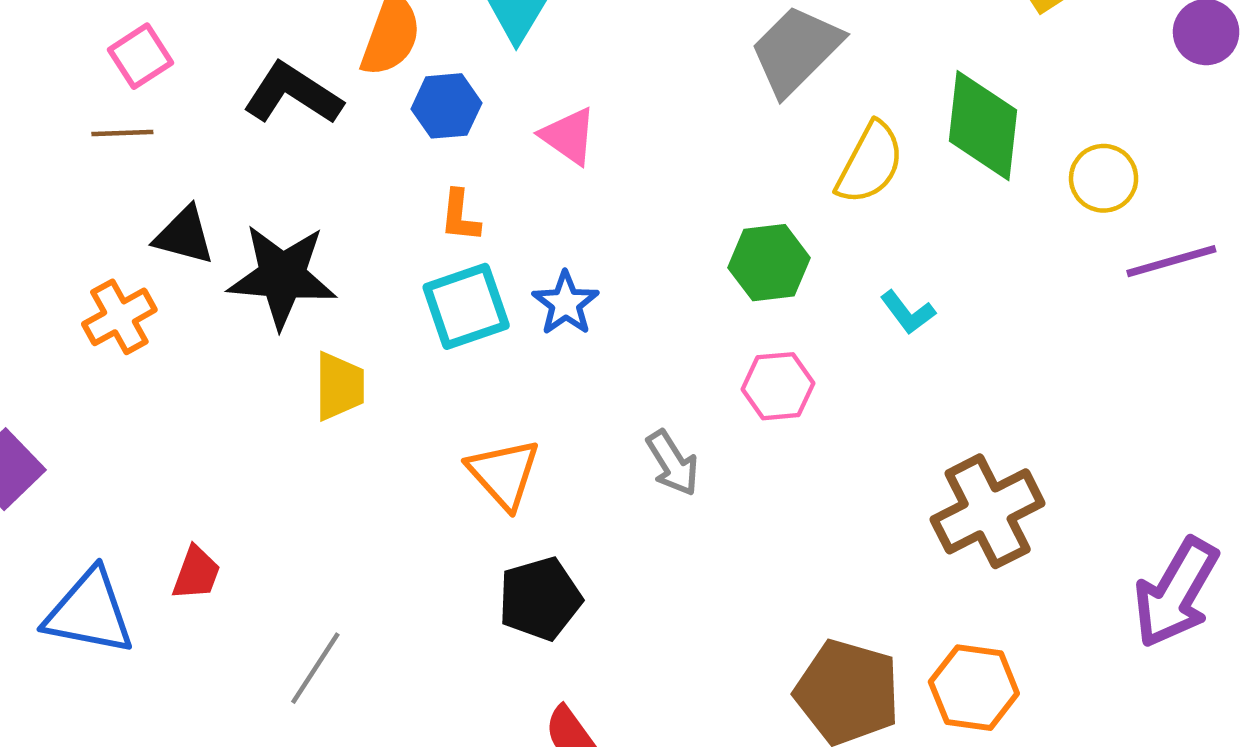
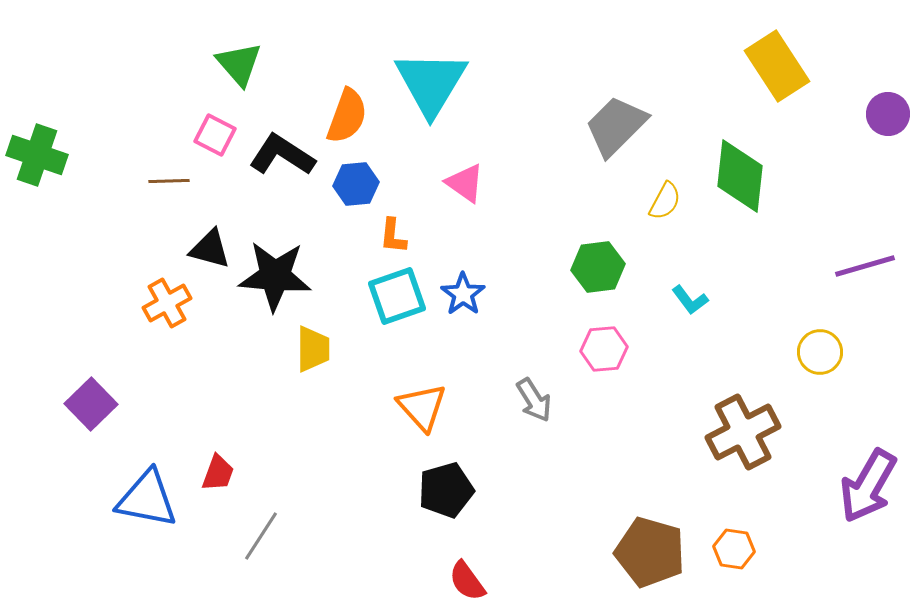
pink square: (141, 56) -> (215, 135), moved, turned -30
blue hexagon: (446, 106) -> (356, 184), moved
yellow semicircle: (870, 163) -> (665, 201), size x0.7
yellow circle: (1104, 178) -> (820, 352), moved
gray line: (315, 668) -> (261, 536), moved
orange hexagon: (974, 688) -> (734, 549), size x0.7

